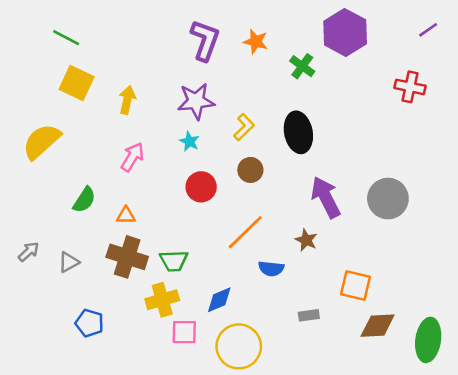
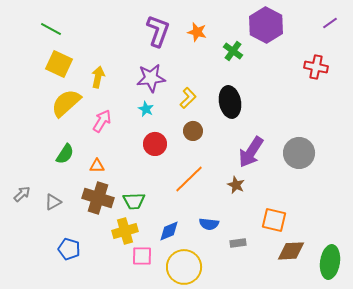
yellow semicircle: (42, 141) -> (66, 103), moved
purple arrow: (326, 197) -> (251, 152), turned -120
blue semicircle: (271, 269) -> (209, 224), moved

